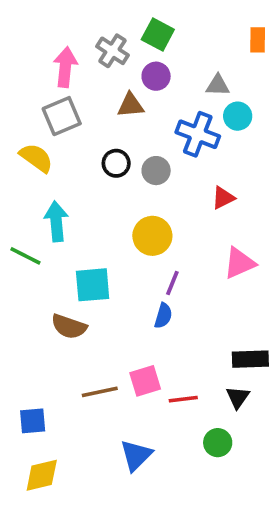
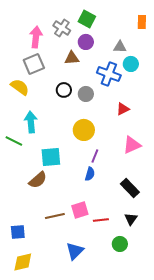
brown semicircle: (69, 327) -> (38, 180), turned -60
black rectangle: (250, 359) -> (130, 188), moved, turned 48

